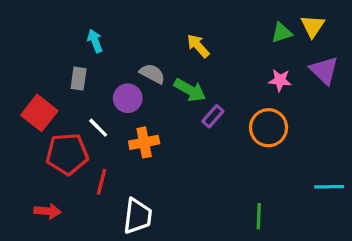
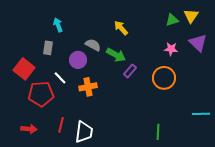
red line: (102, 182) -> (61, 125), moved

